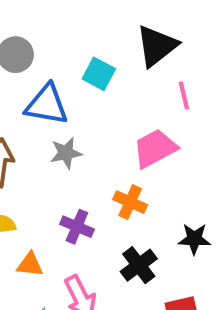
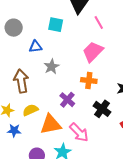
blue triangle: (47, 105) -> (36, 47), size x0.6
purple cross: (77, 227) -> (67, 100), turned 35
orange triangle: (30, 265) -> (51, 124), size x1.6

